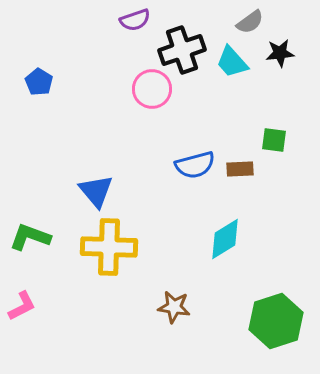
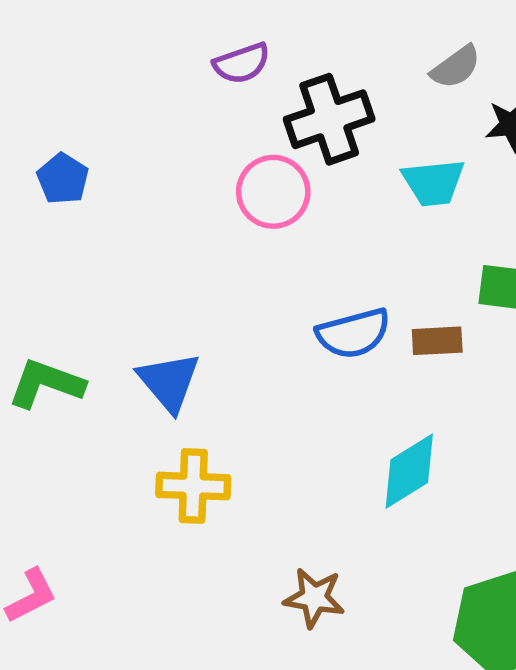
cyan trapezoid: (232, 62) -> (433, 182), moved, turned -54
green L-shape: (30, 237) -> (46, 384), moved
yellow cross: (109, 247) -> (193, 486), size x0.7

